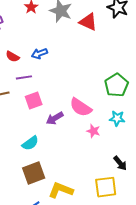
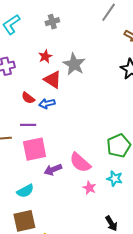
red triangle: (88, 22) -> (53, 80), moved
red semicircle: (13, 57) -> (28, 98), moved
pink square: (34, 100) -> (35, 149), size x1.4

